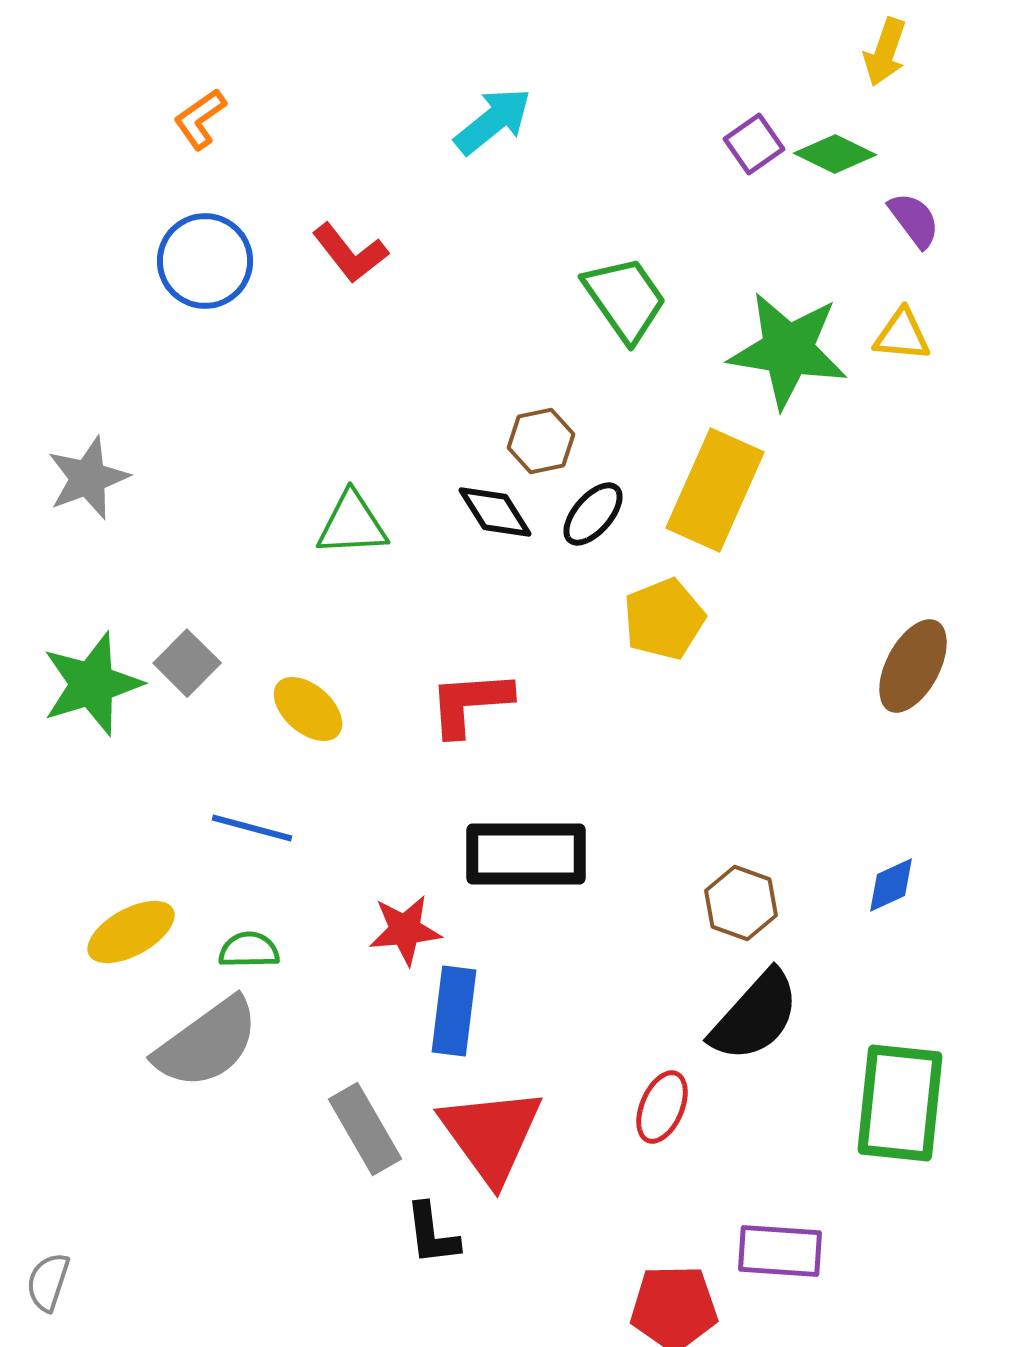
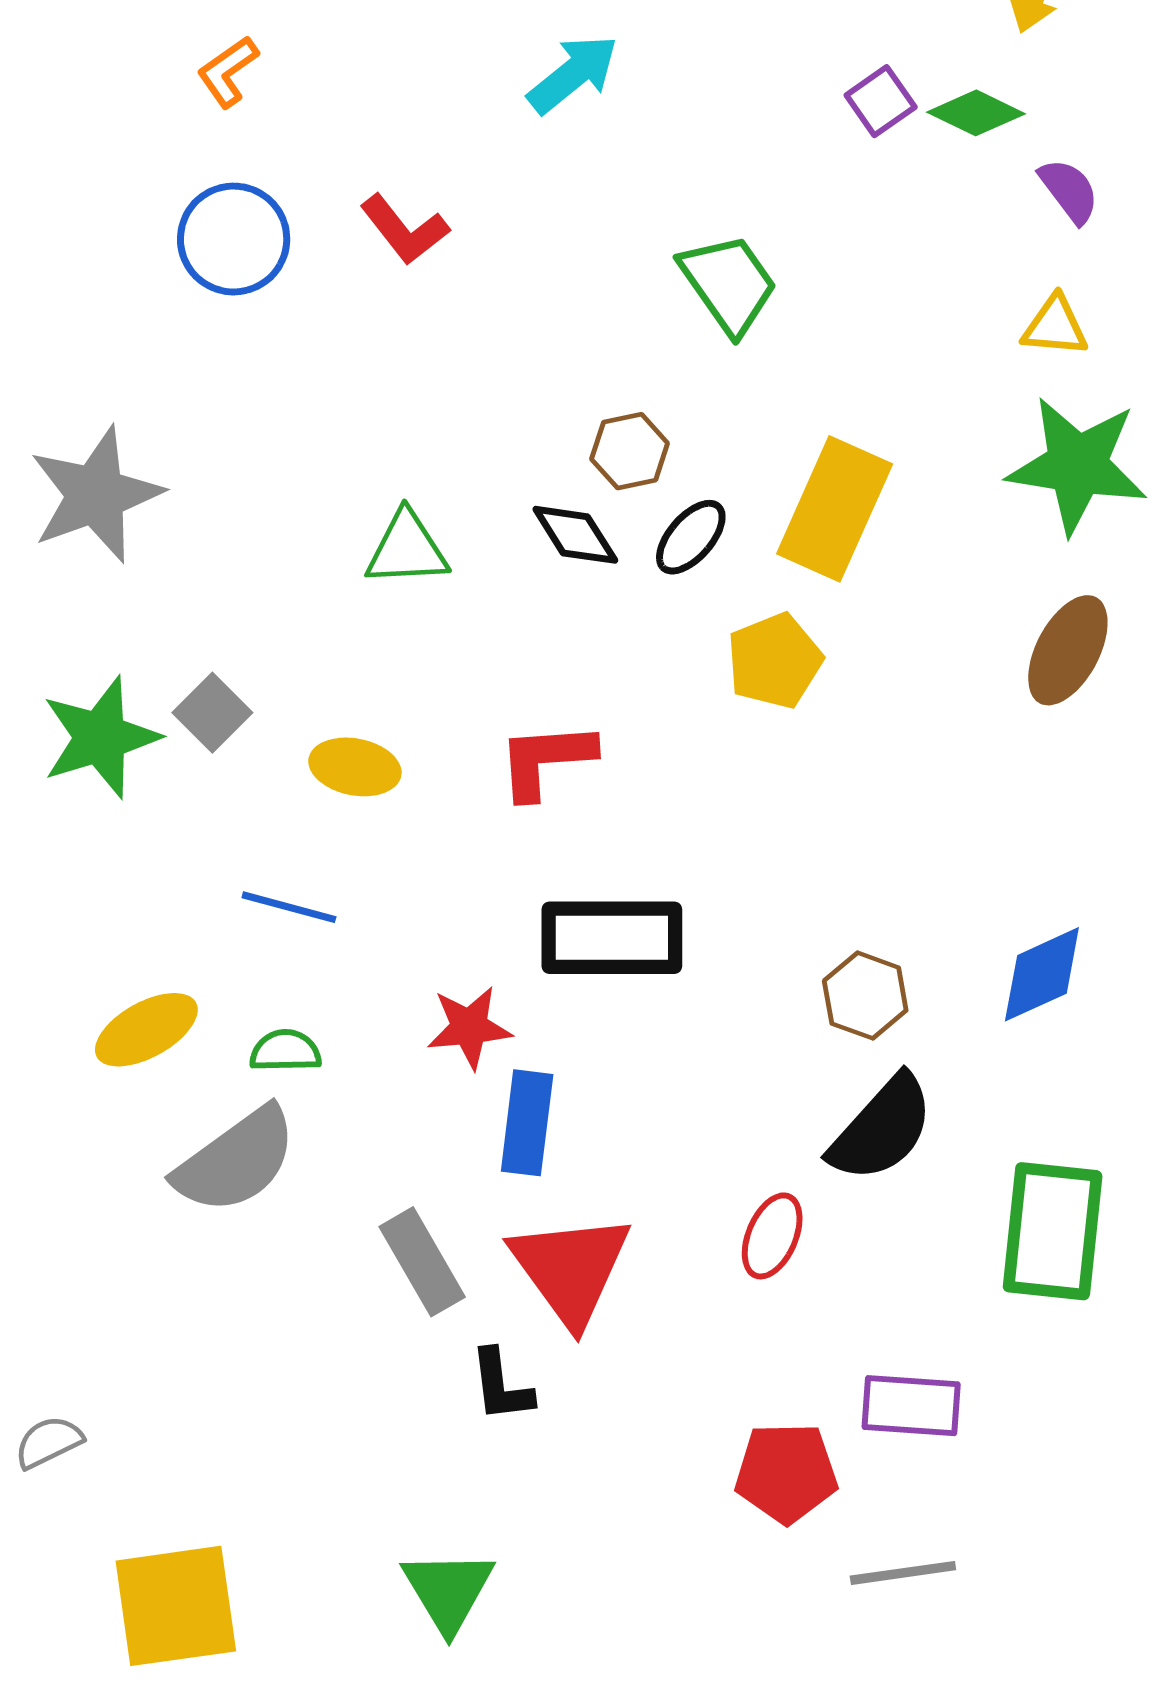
green star: (788, 350) -> (1077, 465), moved
gray star: (88, 478) -> (96, 495), size x1.4
brown ellipse: (913, 666) -> (1068, 650), moved
yellow ellipse: (308, 709) -> (355, 767), turned -30
blue diamond: (891, 885) -> (1042, 974), size x1.5
gray semicircle: (48, 1282) -> (49, 1442), turned 46

